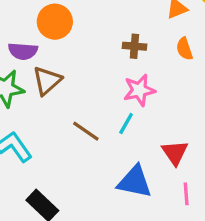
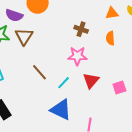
brown triangle: (47, 81) -> (24, 36), turned -30
cyan line: (126, 123) -> (64, 83), moved
red triangle: (175, 153) -> (91, 80), moved

